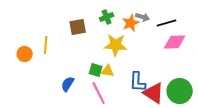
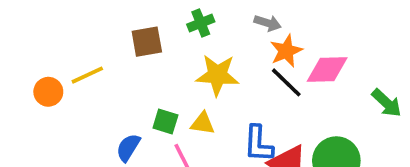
orange star: (131, 23) -> (286, 51), moved
black line: (167, 23) -> (286, 82), moved, turned 60
yellow line: (46, 45) -> (87, 75), turned 60
green square: (96, 70) -> (165, 122), moved

